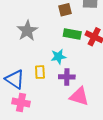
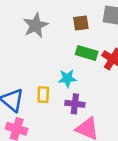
gray star: (27, 31) -> (36, 25), moved

